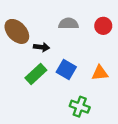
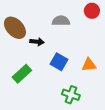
red circle: (103, 26) -> (92, 11), moved
green rectangle: (36, 74) -> (22, 74), moved

